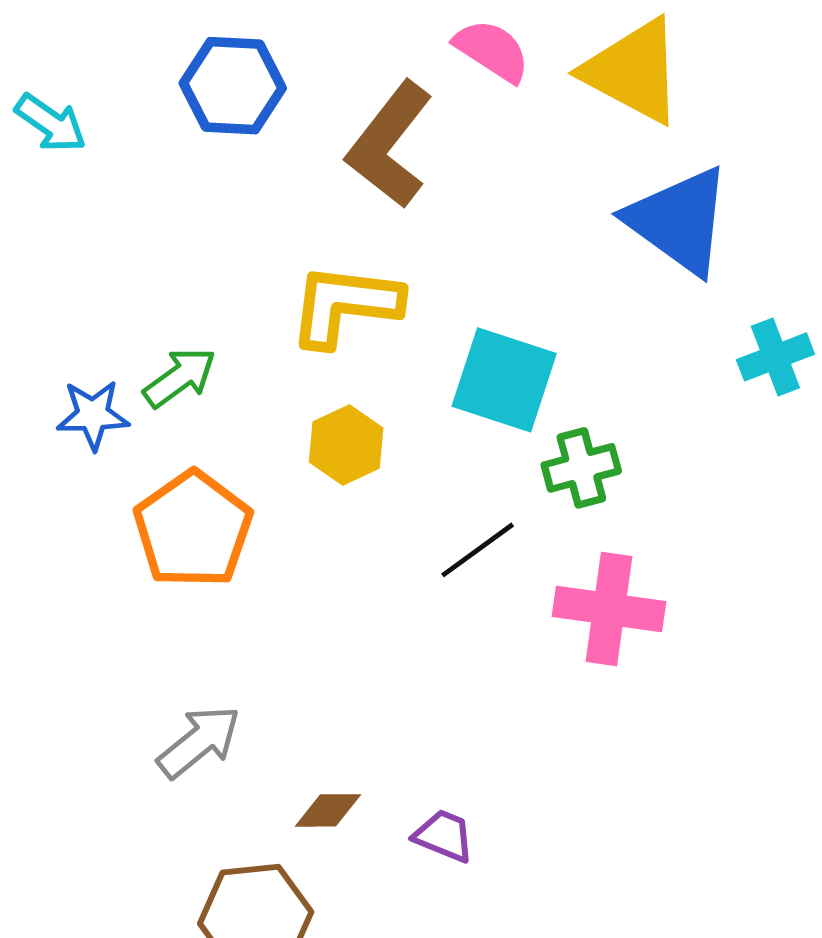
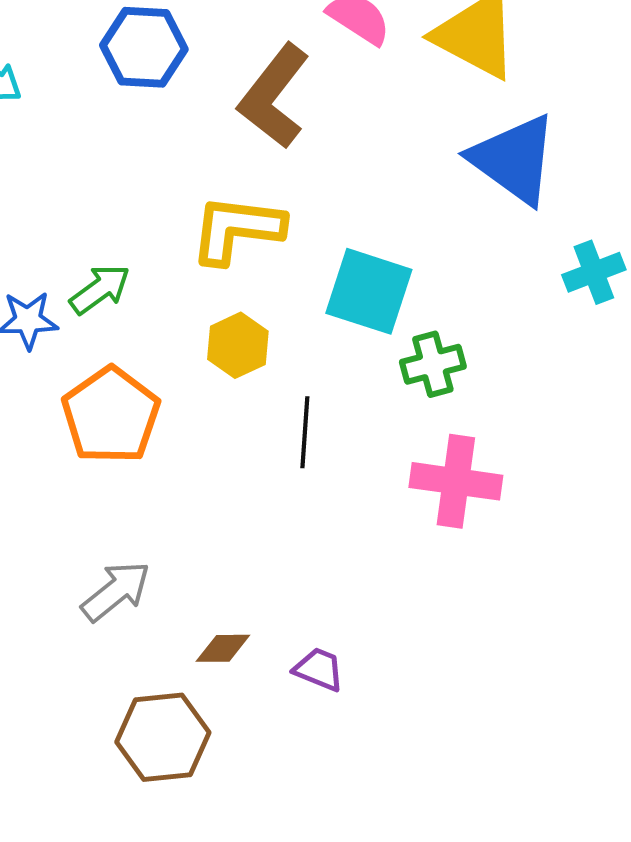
black line: (478, 550) -> (305, 432), moved, turned -50

